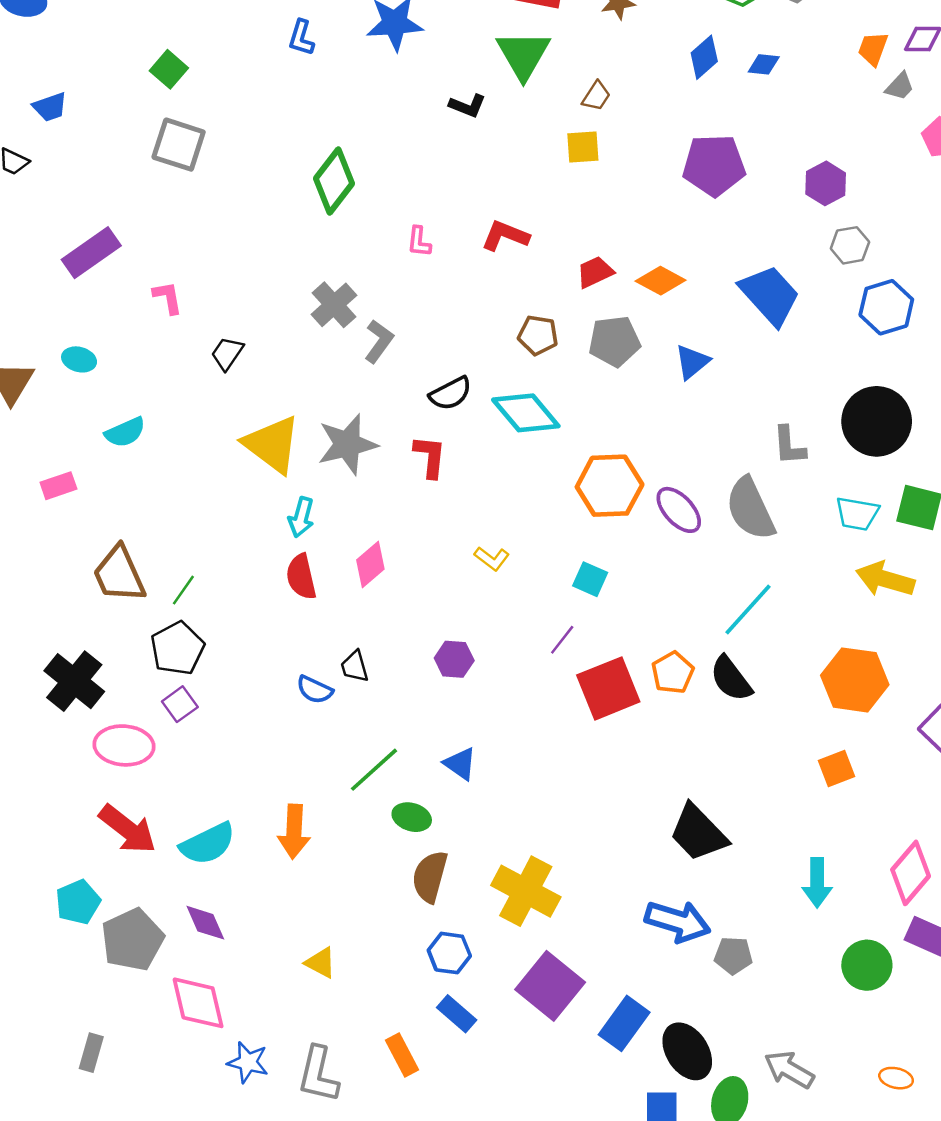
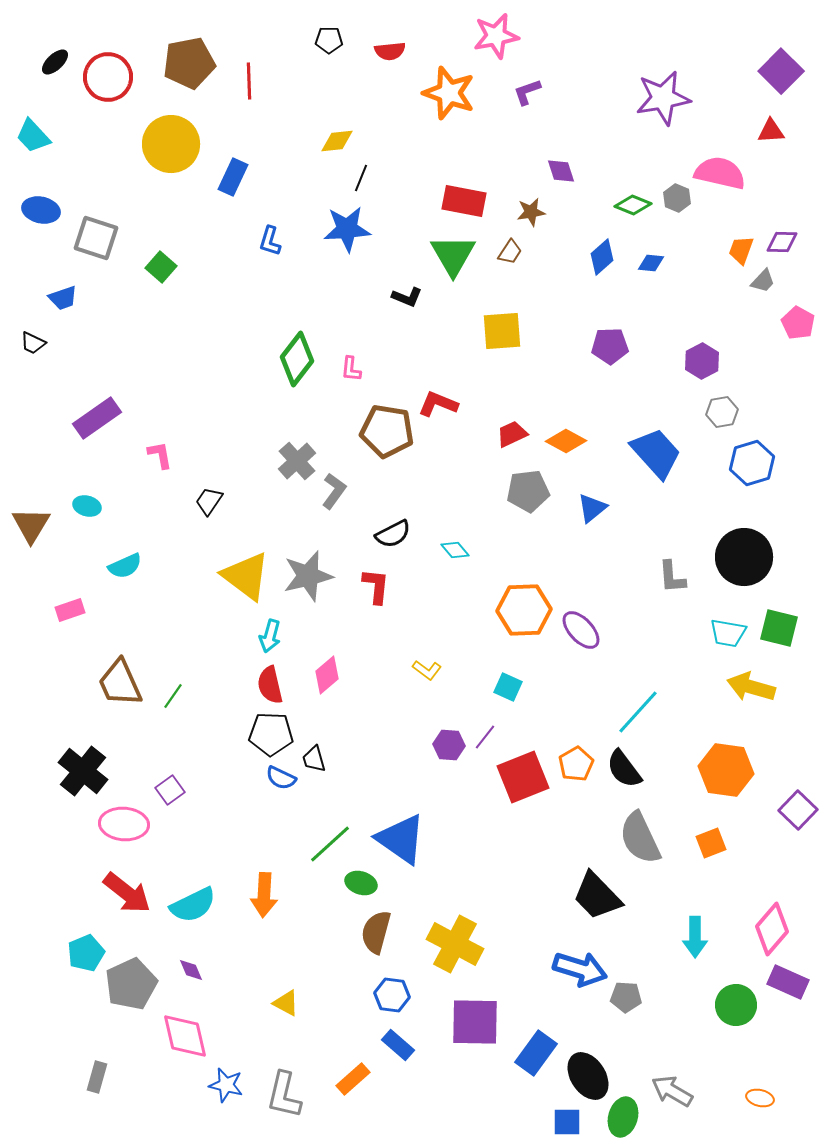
brown trapezoid: (596, 96) -> (510, 252), moved
gray square: (179, 145) -> (96, 238), moved
yellow square: (583, 147) -> (502, 331), size x1.4
purple pentagon: (714, 165) -> (610, 346), size x0.7
pink L-shape: (419, 242) -> (351, 369), moved
brown pentagon: (538, 335) -> (387, 431), moved, size x1.6
cyan diamond: (526, 413) -> (455, 550), size x0.5
gray semicircle: (750, 509) -> (640, 838), moved
black pentagon: (177, 648) -> (271, 734), moved, turned 30
purple hexagon: (454, 659) -> (449, 745), moved
blue triangle: (460, 764) -> (401, 839), size x1.8
purple diamond: (205, 923) -> (191, 970), size x0.7
purple square: (550, 986) -> (475, 1022), turned -38
orange rectangle: (402, 1055) -> (353, 1079), turned 76

